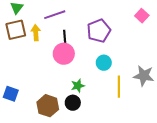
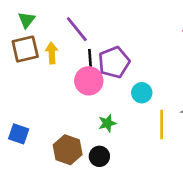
purple line: (55, 15) -> (77, 29), turned 70
purple pentagon: (99, 31) -> (114, 62), moved
black circle: (73, 103) -> (99, 156), moved

